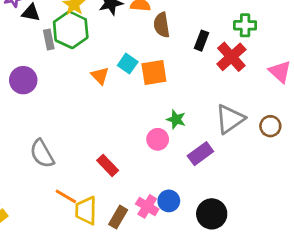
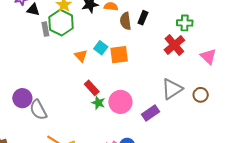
black rectangle: (201, 41) -> (143, 18), moved
purple circle: (23, 80) -> (22, 98), moved
green star: (176, 119) -> (98, 103), moved
pink circle: (158, 139) -> (120, 102), size x1.5
red rectangle: (108, 165) -> (92, 88), moved

